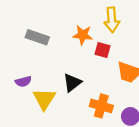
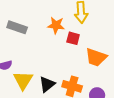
black triangle: (72, 83) -> (47, 84), moved

